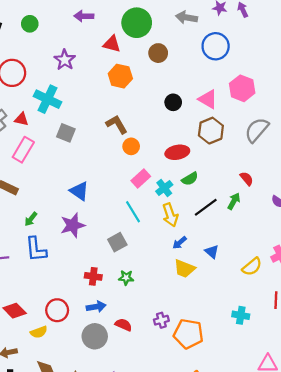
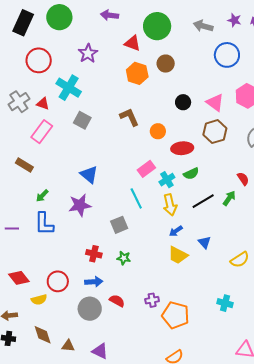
green circle: (30, 24) -> (59, 17), size x1.6
brown circle: (158, 53) -> (166, 64), moved
orange circle: (131, 146) -> (158, 131), moved

